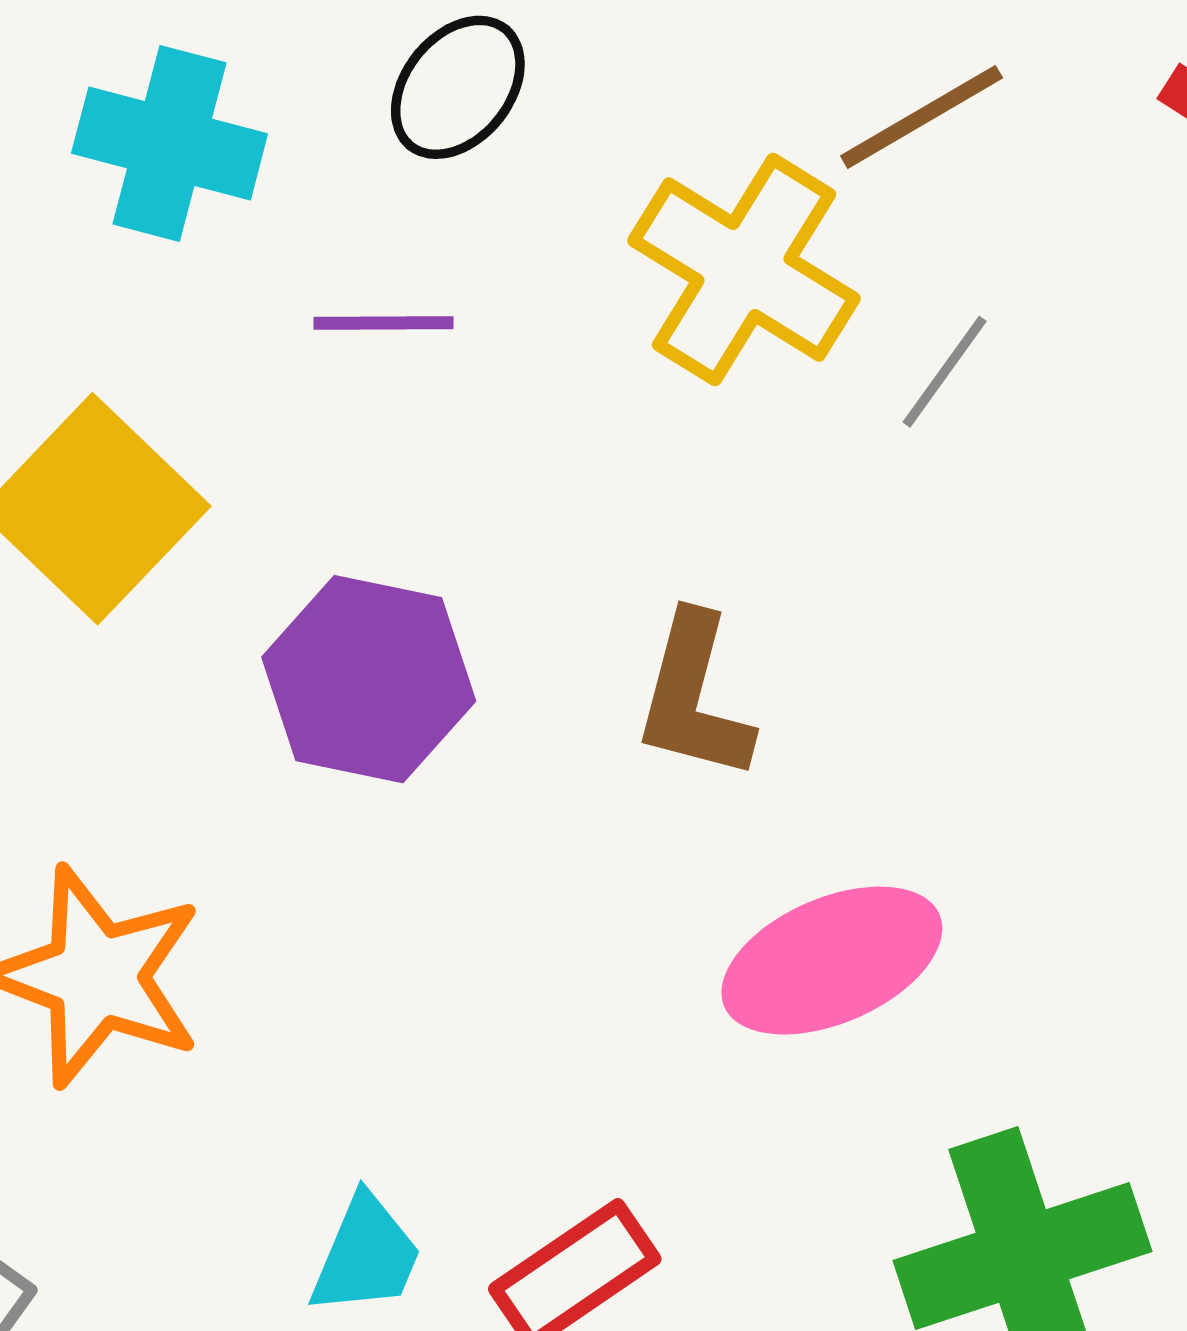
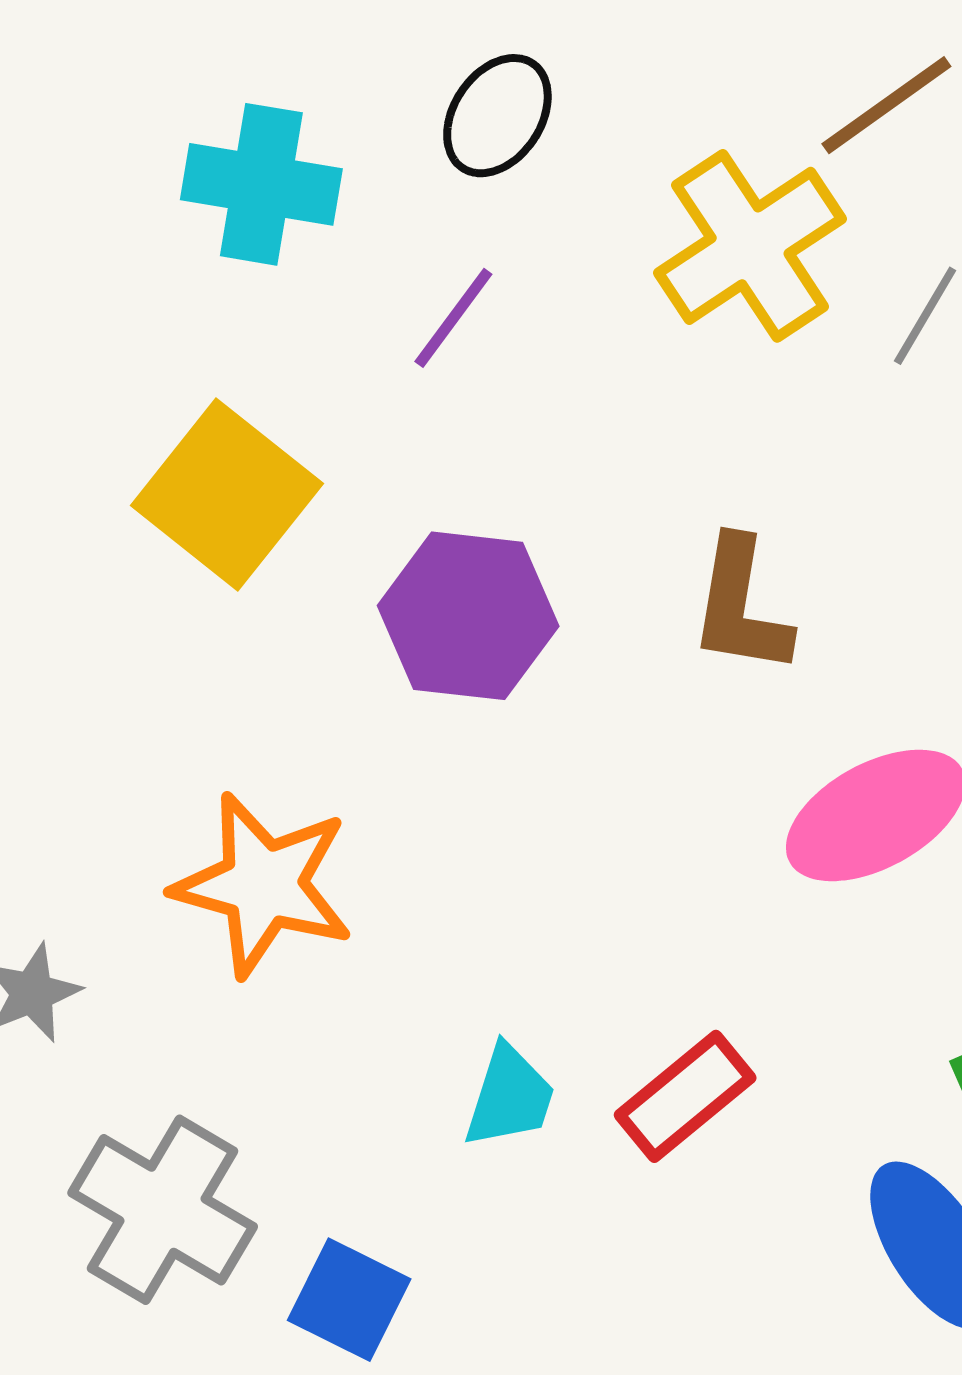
yellow cross: (744, 270) -> (750, 246), turned 30
purple line: (384, 323) -> (453, 318), turned -48

